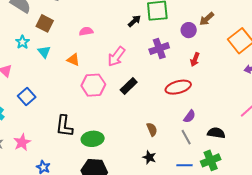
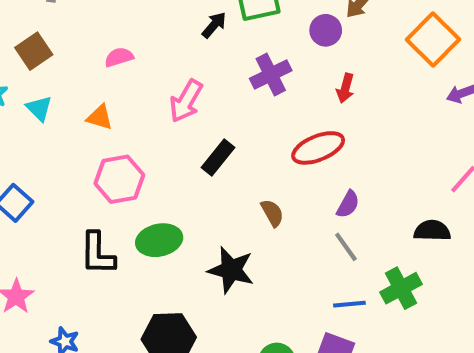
brown square: (45, 23) -> (34, 51), turned 36
pink hexagon: (93, 85) -> (119, 179), moved
brown semicircle: (152, 129) -> (272, 213), moved
black semicircle: (216, 133) -> (432, 231), moved
green ellipse: (93, 139) -> (159, 240), moved
black star: (149, 157) -> (231, 270), moved, size x1.6

